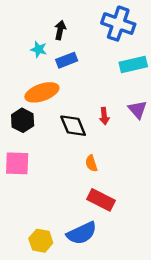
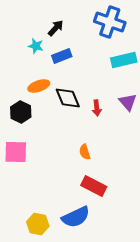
black arrow: (60, 30) -> (56, 28), turned 30
orange ellipse: (42, 92) -> (39, 86), size x0.7
black diamond: (73, 126) -> (68, 98), moved

